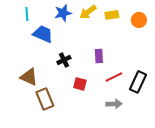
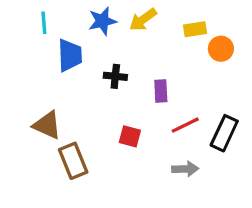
yellow rectangle: (112, 15) -> (195, 29), moved
orange circle: (139, 20) -> (221, 49), moved
blue trapezoid: (43, 34) -> (70, 55), turned 65
black cross: (64, 60) -> (115, 76), moved, turned 32

